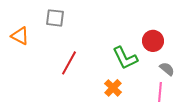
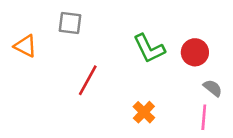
green L-shape: (125, 58) -> (149, 48), moved

